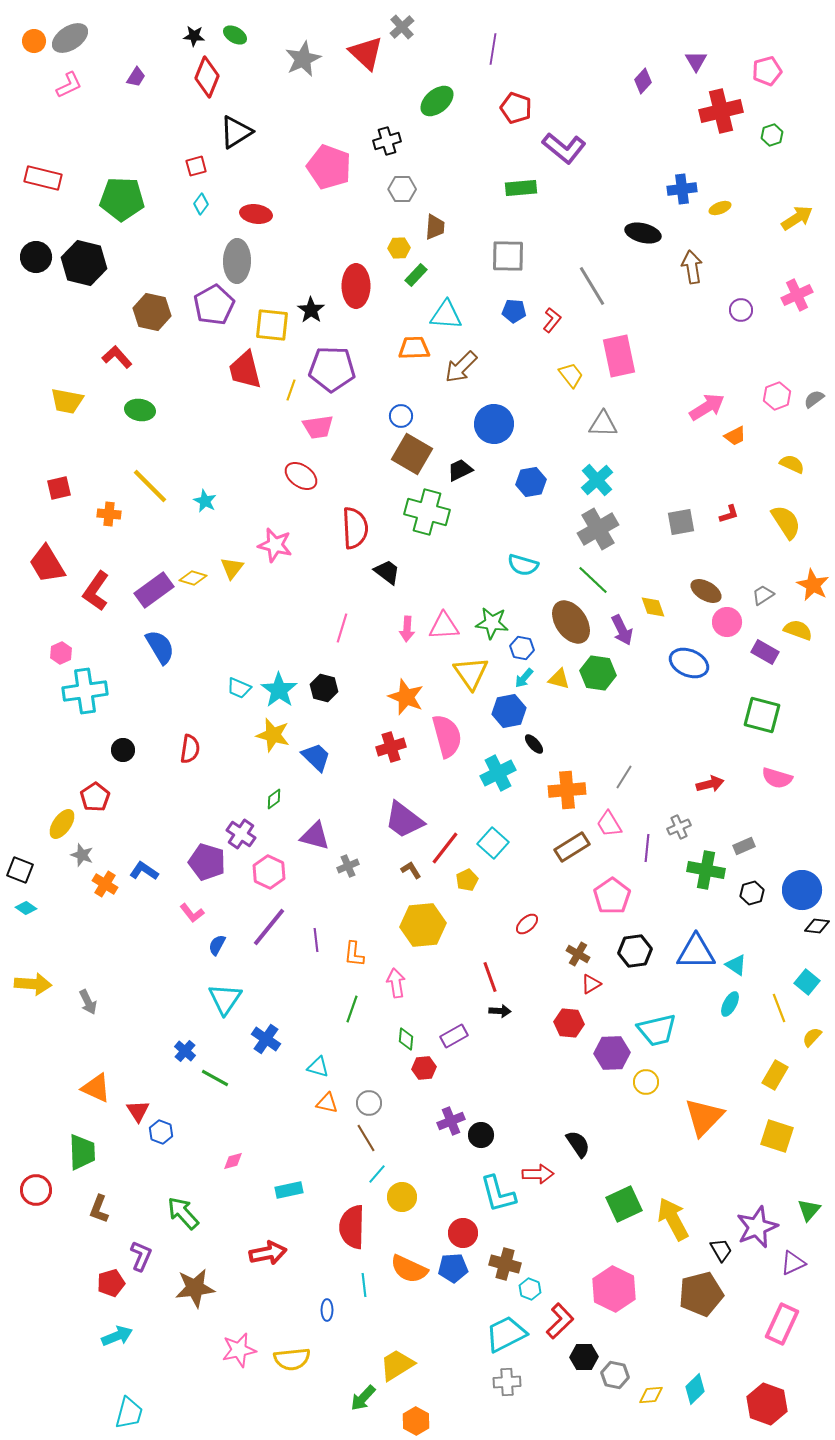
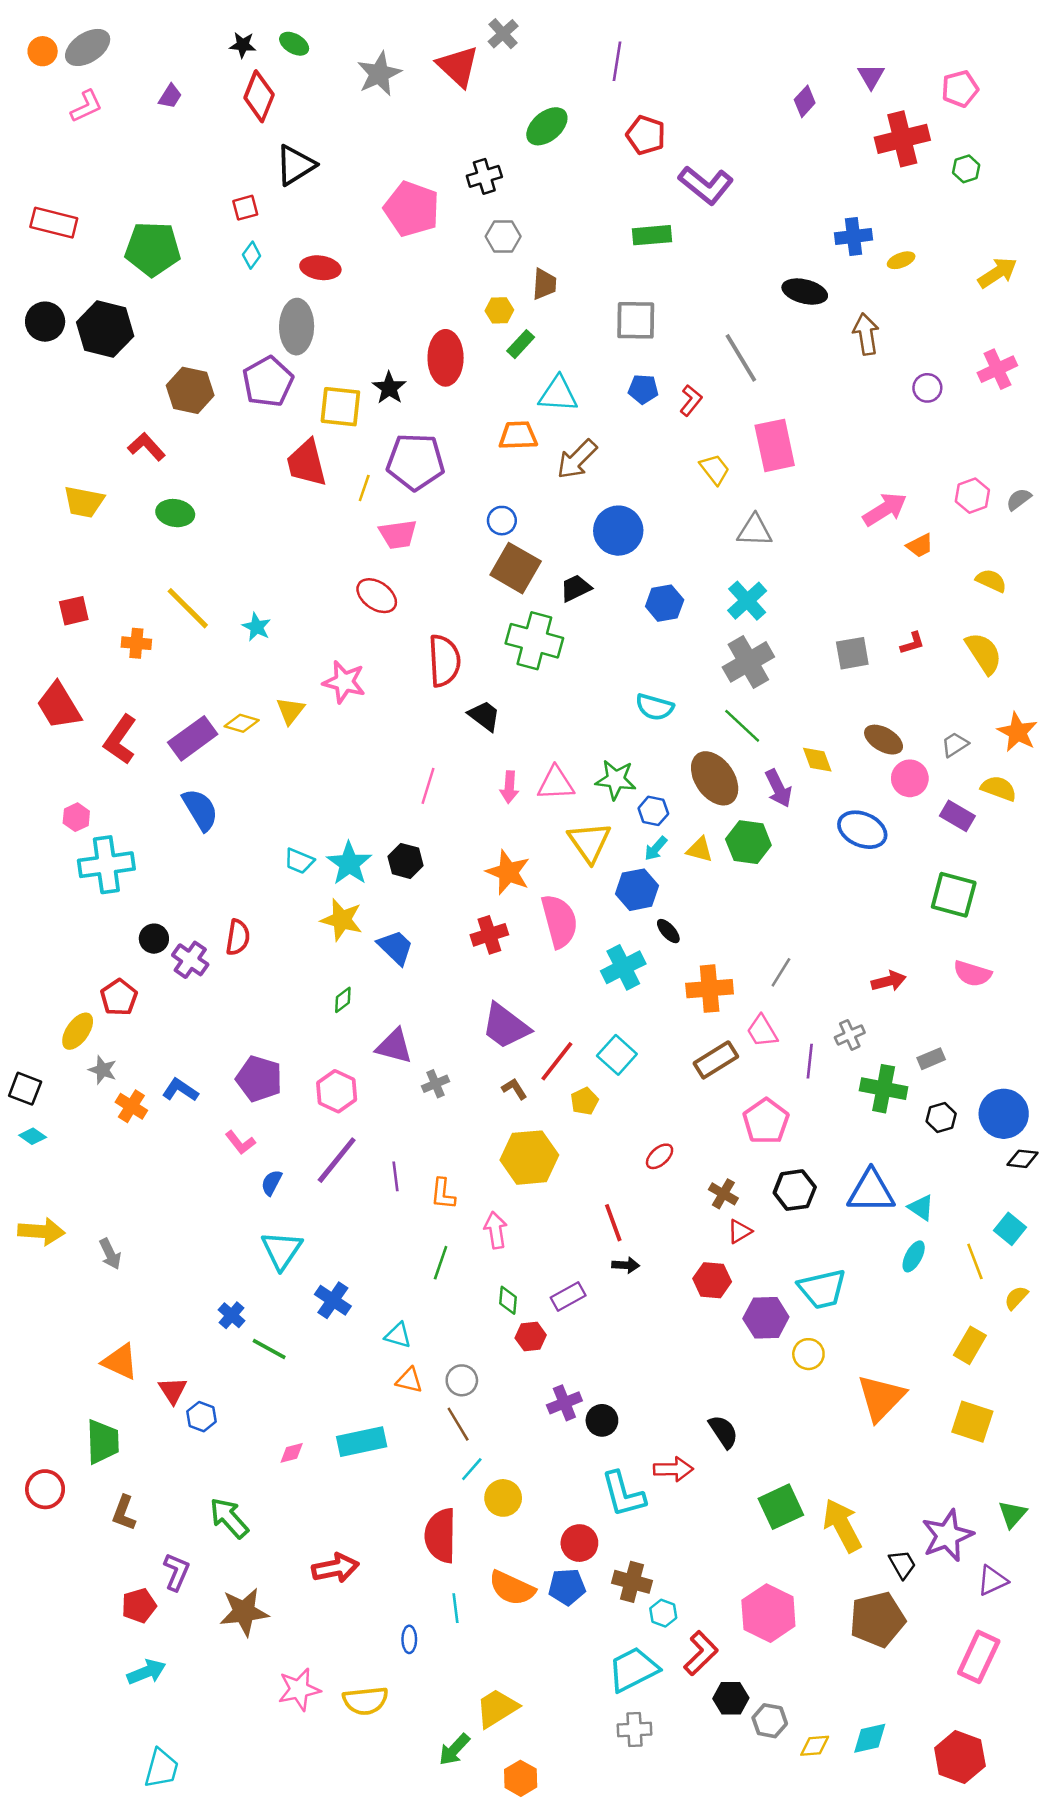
purple cross: (241, 834) -> (190, 960), moved
cyan rectangle: (289, 1190) -> (362, 1442), moved, size x1.4
cyan diamond: (695, 1389) -> (870, 1738), turned 32

